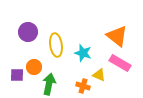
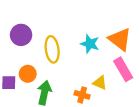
cyan star: (83, 53) -> (90, 44), moved
pink rectangle: (120, 63) -> (123, 69), turned 30

